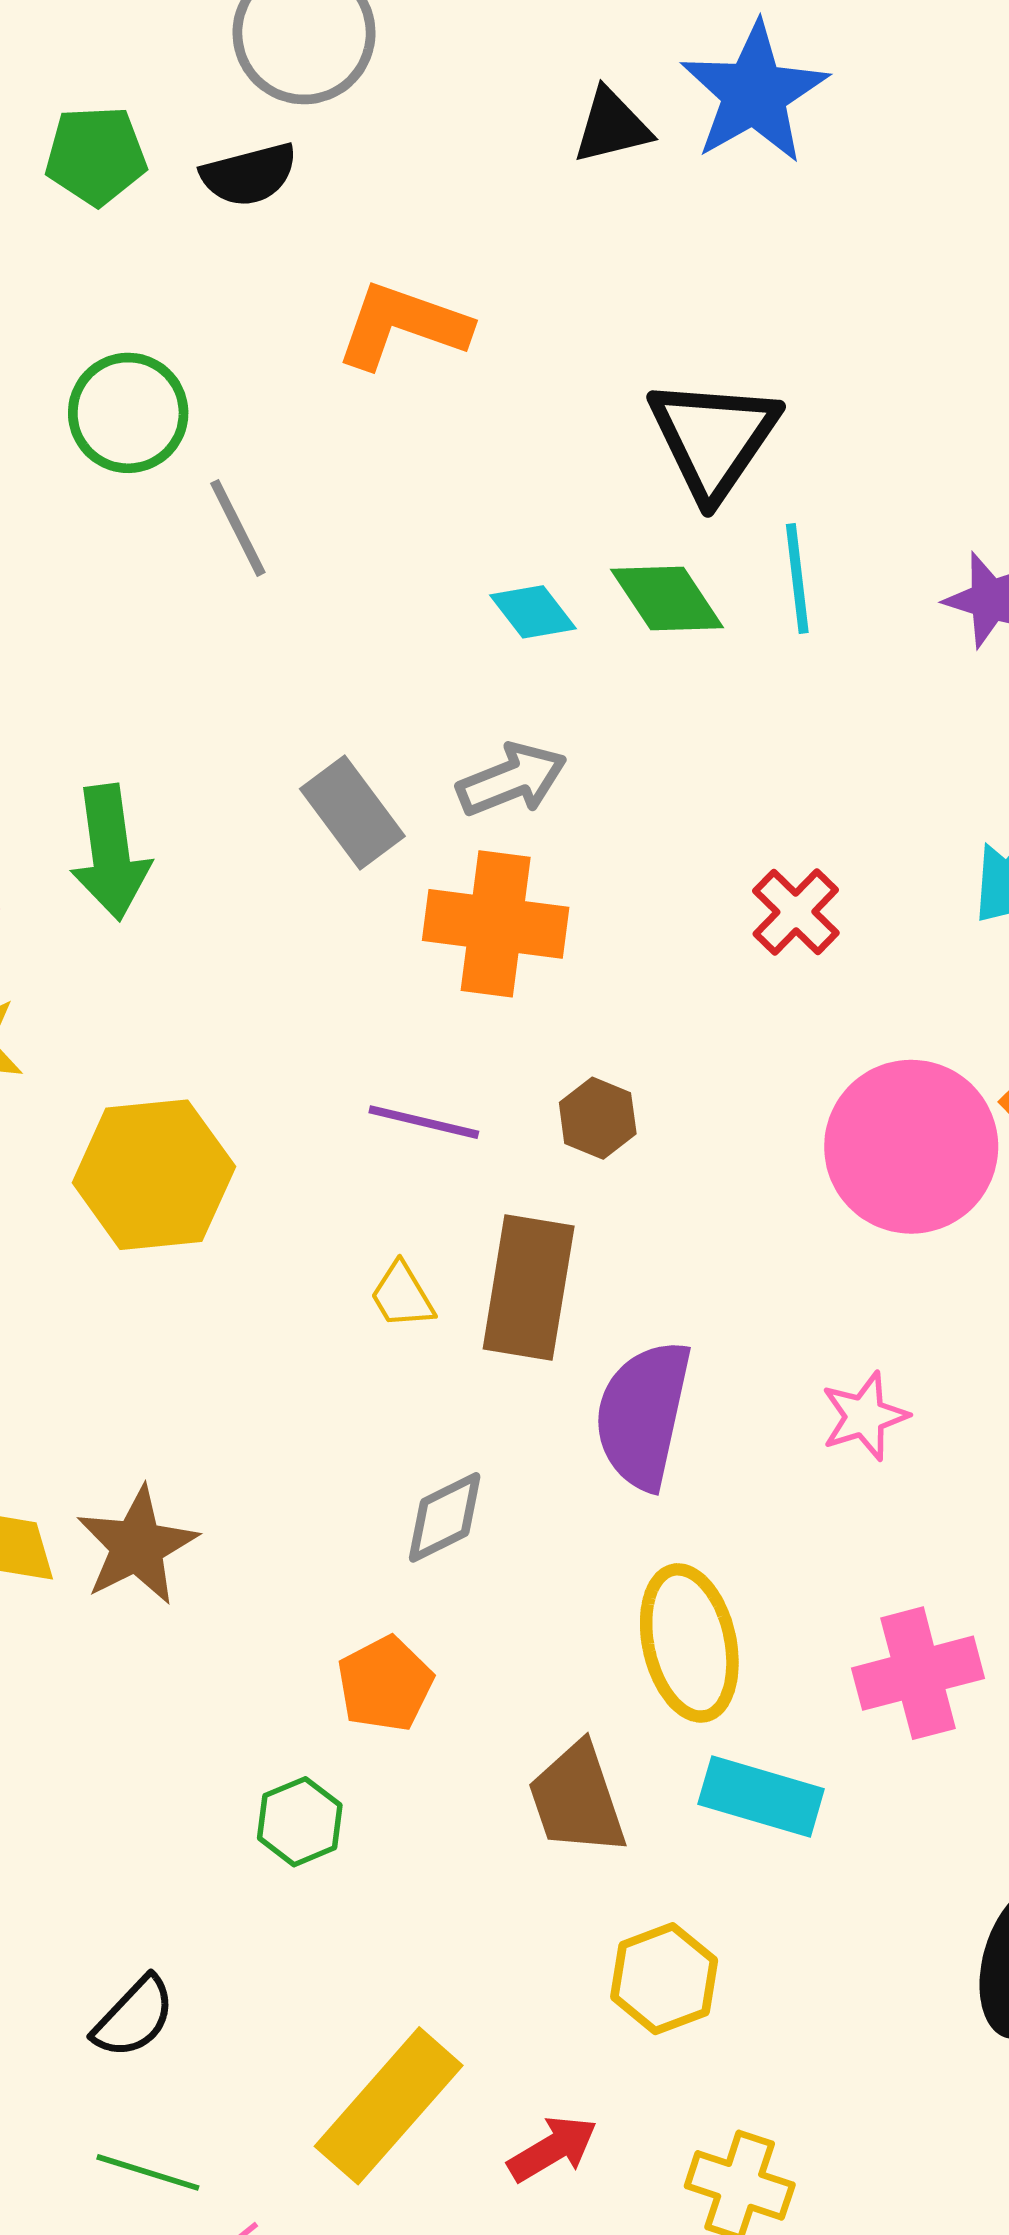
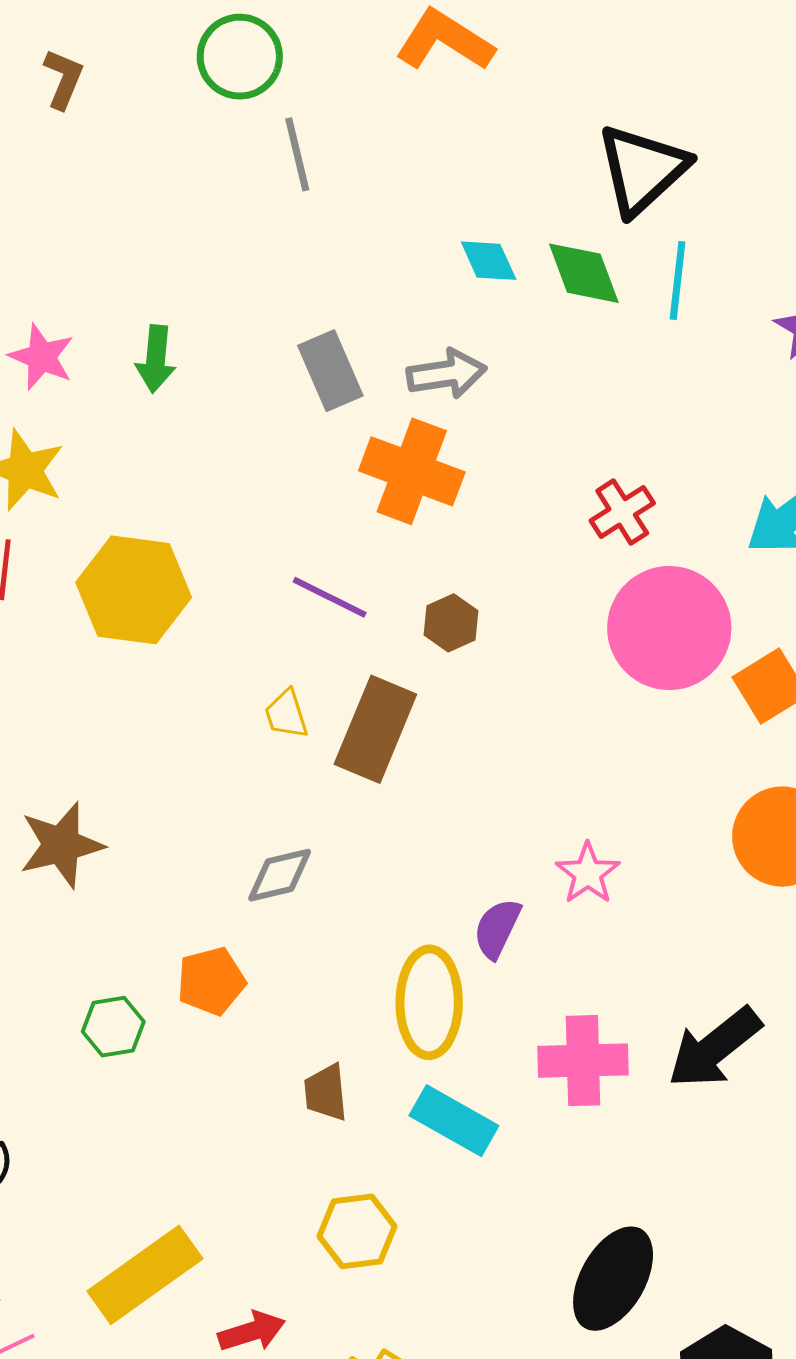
green arrow: (110, 852) -> (156, 359), size x0.7
pink circle: (911, 1147) -> (669, 628), moved
purple semicircle: (643, 1415) -> (497, 928), moved, size x0.6
pink star: (864, 1416) -> (588, 873), turned -30
brown trapezoid: (577, 1799) -> (326, 1092), size x0.7
green hexagon: (300, 1822) -> (113, 1027), moved

